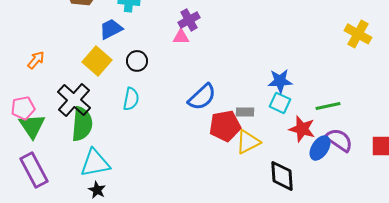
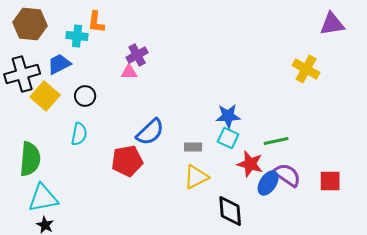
black cross: (74, 100) -> (22, 74), moved, turned 32
red pentagon: (225, 126) -> (127, 161), moved

